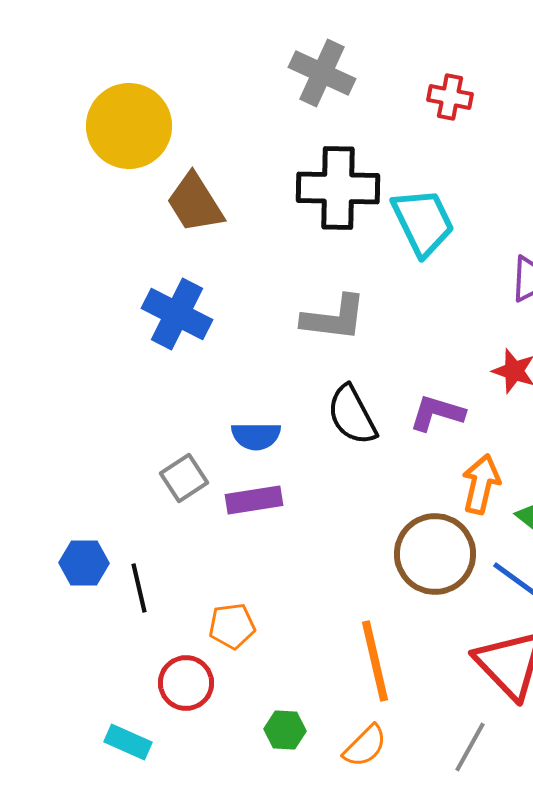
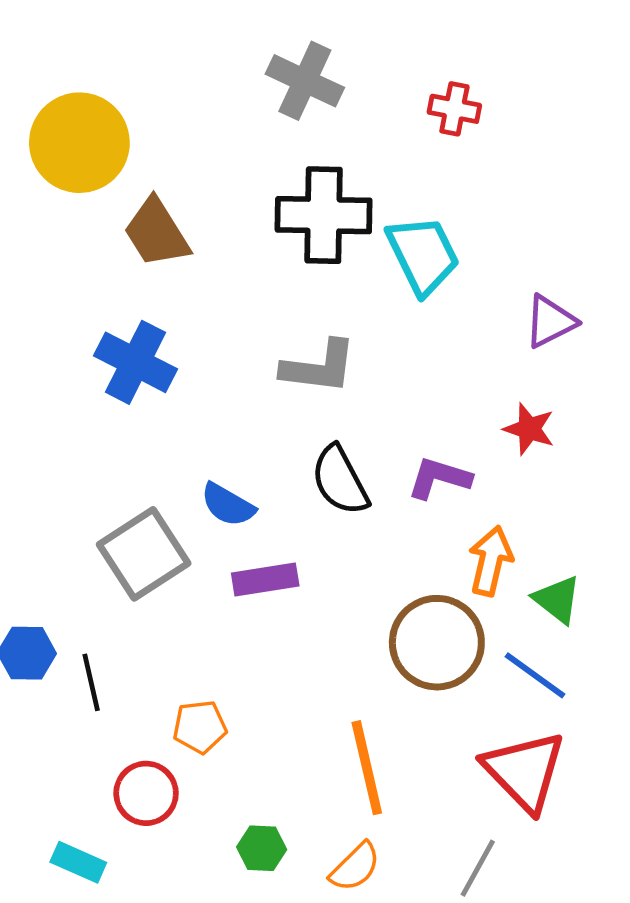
blue semicircle: (256, 436) -> (228, 505), turned 30
gray square: (184, 478) -> (144, 554), size x1.6
purple rectangle: (254, 500) -> (265, 580), moved

